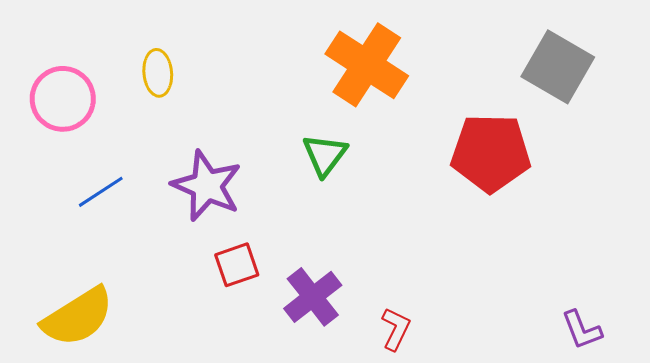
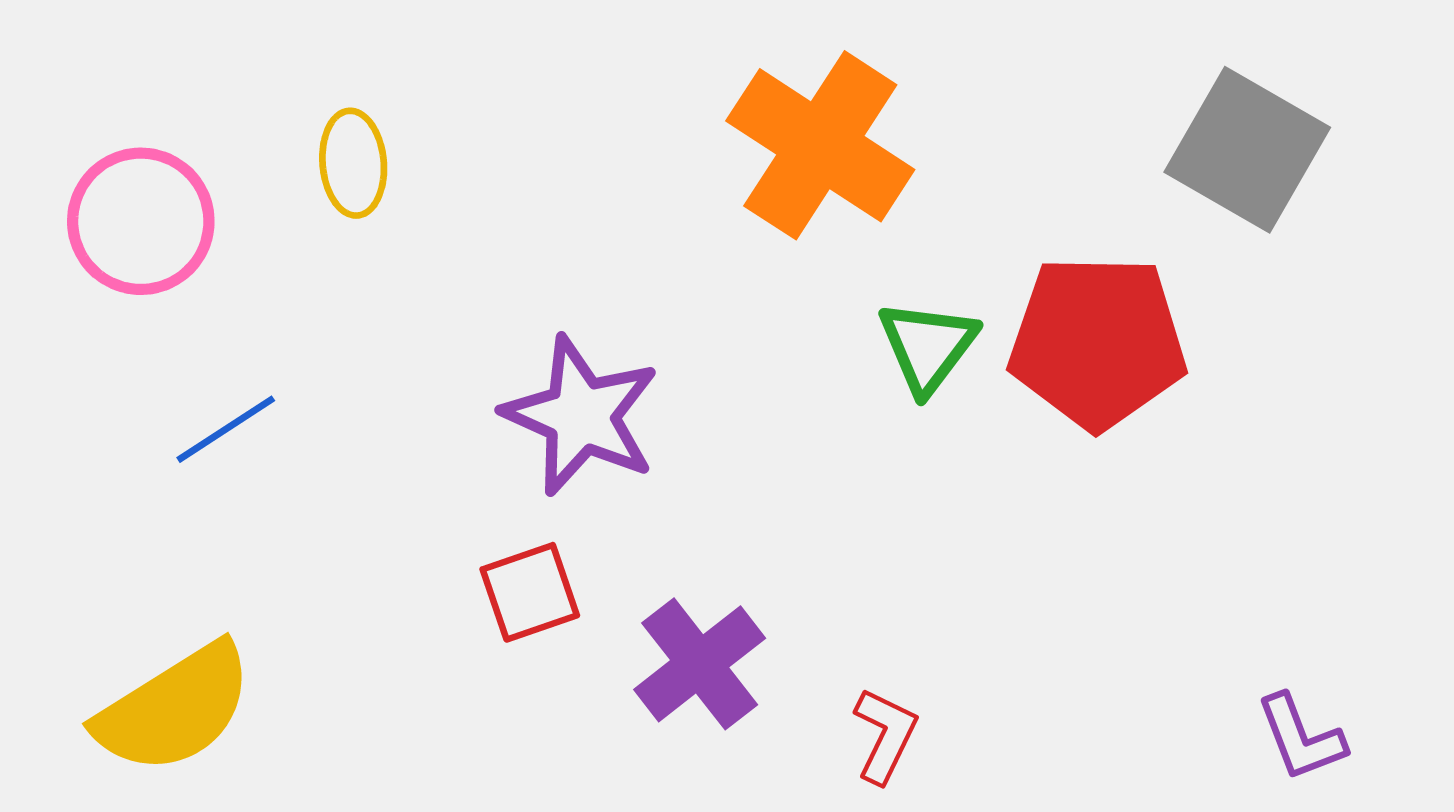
green triangle: (325, 155) -> (928, 346), moved
purple star: (207, 186) -> (581, 416), moved

